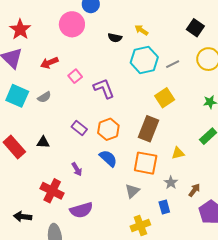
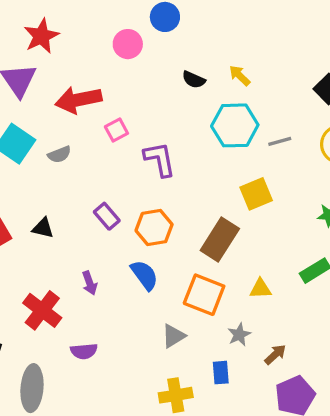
pink circle: (72, 24) -> (128, 44), size x0.7
red arrow: (49, 63) -> (78, 100), size x1.5
purple semicircle: (81, 210) -> (84, 351), size x0.7

